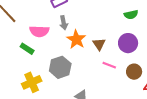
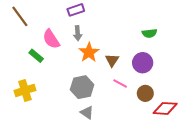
pink semicircle: (39, 31) -> (51, 39), turned 48
gray hexagon: (60, 67) -> (82, 87), moved
yellow cross: (32, 82) -> (25, 90), moved

